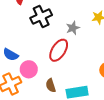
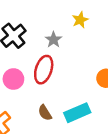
pink circle: (29, 69) -> (13, 79), moved

